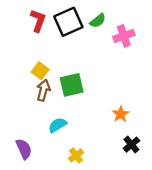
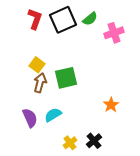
black cross: (131, 145) -> (94, 141), moved
purple semicircle: (24, 149) -> (30, 118), moved

